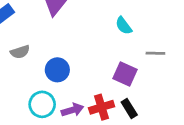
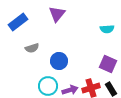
cyan semicircle: (124, 26) -> (107, 29), turned -56

